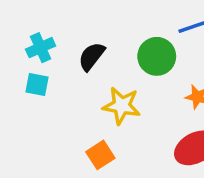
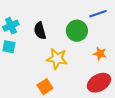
black semicircle: (92, 56) -> (40, 31), turned -54

